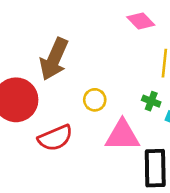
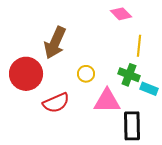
green cross: (151, 101) -> (129, 75), size x1.5

